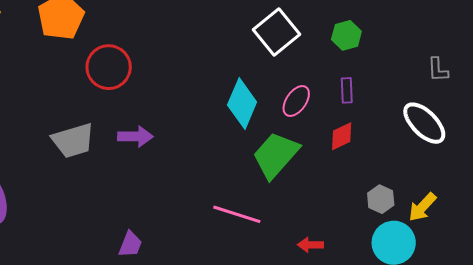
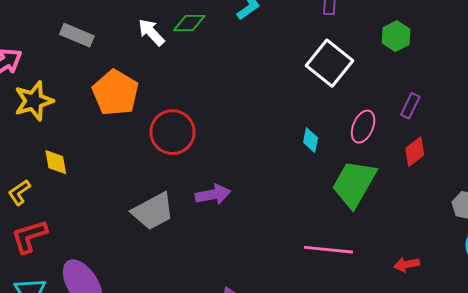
green hexagon: (346, 35) -> (396, 36), moved
purple rectangle: (347, 90) -> (410, 106), turned 40
cyan diamond: (242, 103) -> (311, 140), size x0.5

